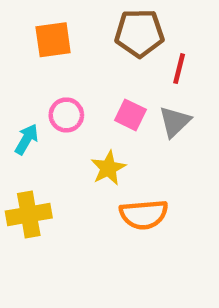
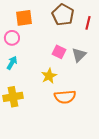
brown pentagon: (139, 33) -> (63, 15), turned 30
red line: (179, 69) -> (88, 23), moved
pink circle: (66, 115) -> (12, 38), moved

